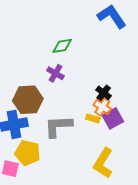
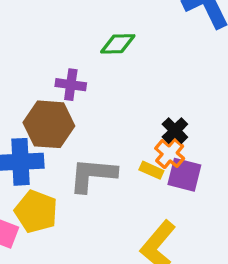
purple cross: (56, 73) -> (71, 85), moved, turned -30
purple square: (113, 118) -> (184, 175), turned 35

